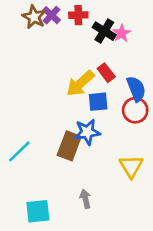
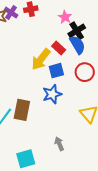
black cross: (104, 31) -> (77, 31), moved, turned 36
blue semicircle: (136, 89) -> (77, 45), moved
brown rectangle: (69, 146) -> (22, 110), moved

